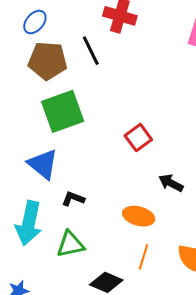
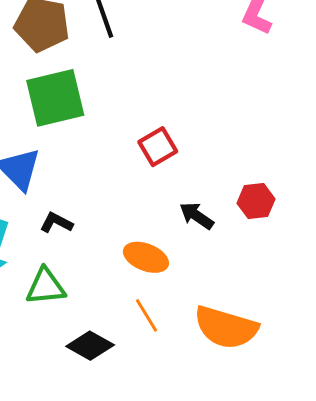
orange line: (143, 257) -> (146, 315), turned -55

